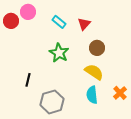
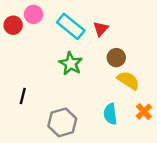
cyan rectangle: (59, 22) -> (71, 26), size x1.6
yellow semicircle: (94, 72) -> (128, 80), moved
black line: (28, 80) -> (23, 96), moved

